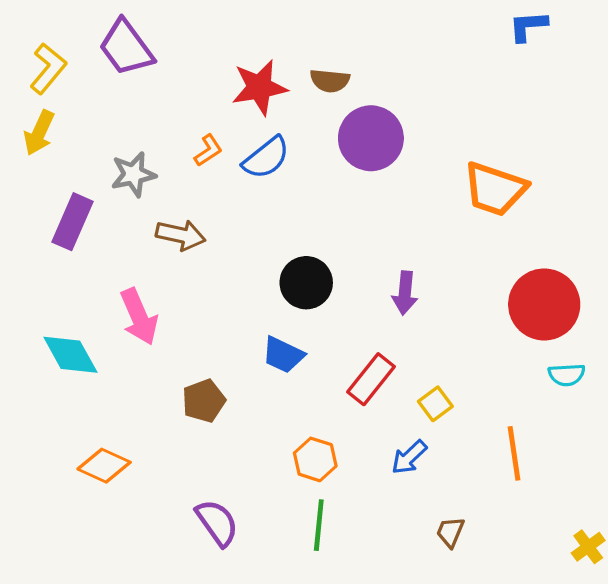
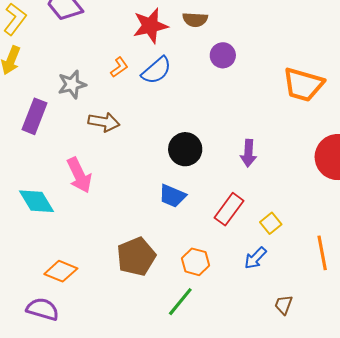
purple circle: (371, 138) -> (223, 55), size x0.6
brown pentagon: (204, 401) -> (136, 257), moved, size x1.4
purple semicircle: (217, 523) -> (43, 309), moved, turned -36
green line: (319, 525) -> (180, 302), moved, turned 36

